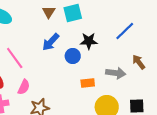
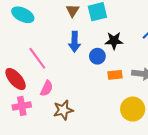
blue arrow: (51, 42) -> (75, 42), turned -42
orange rectangle: (88, 83) -> (115, 75), moved

